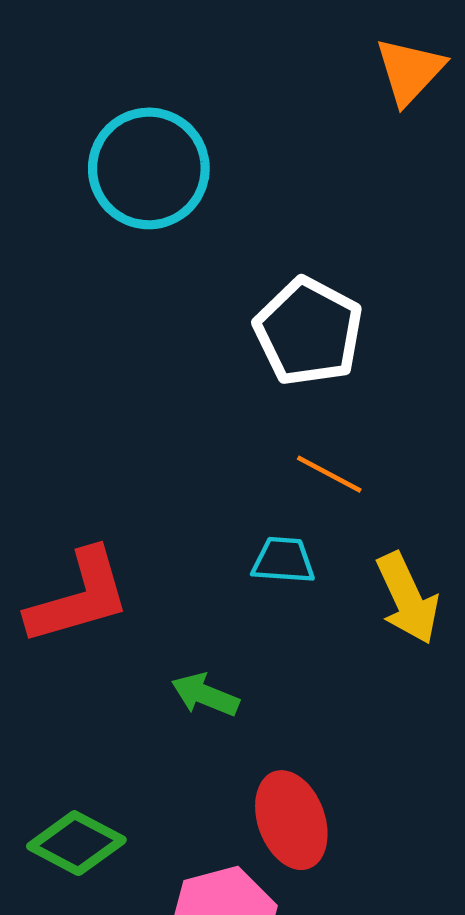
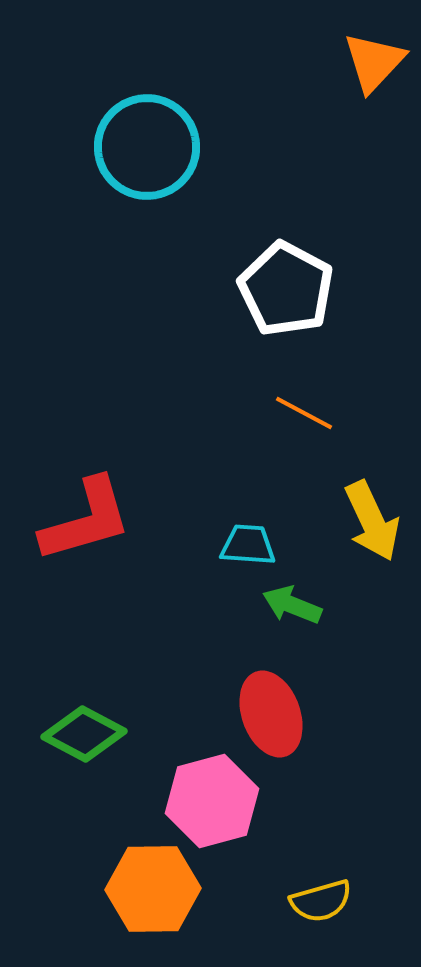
cyan trapezoid: (283, 560) -> (248, 545), moved
green arrow: (205, 695) -> (292, 605), moved

